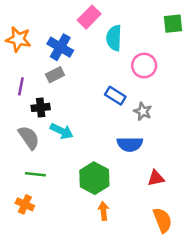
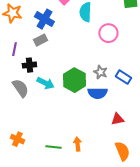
blue rectangle: (115, 96) -> (123, 77), moved
gray star: (143, 111) -> (100, 72), moved
green line: (35, 174) -> (53, 147), moved
green hexagon: (94, 178) -> (74, 80), moved

